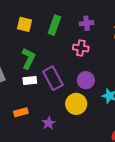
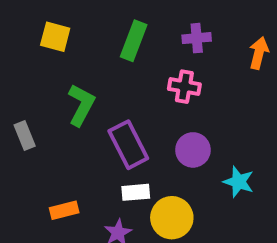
yellow square: (24, 24) -> (55, 37), moved
white rectangle: (30, 81) -> (136, 192), moved
yellow circle: (76, 104) -> (172, 218), moved

